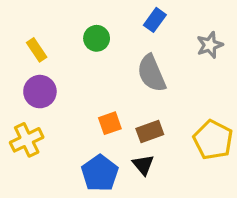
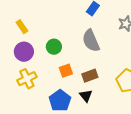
green circle: (97, 38) -> (54, 47), moved
yellow cross: (27, 140) -> (27, 79), moved

